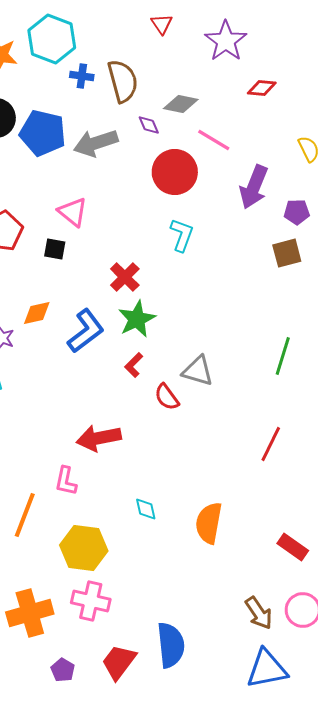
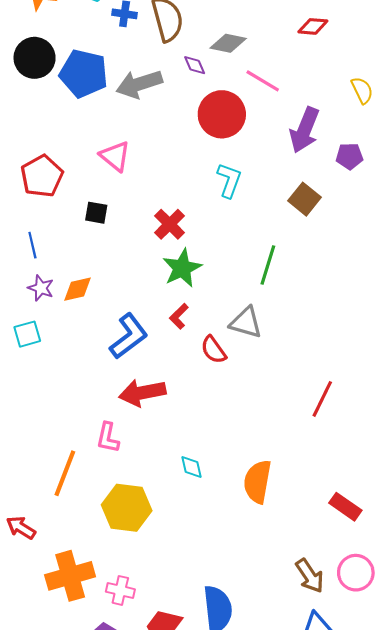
black square: (55, 249) -> (96, 213), moved
brown square: (287, 253) -> (305, 199), moved, turned -36
orange diamond: (37, 313) -> (77, 289), moved
blue L-shape: (86, 331) -> (129, 336), moved
green line: (283, 356) -> (268, 265), moved
pink cross: (91, 601) -> (120, 590), moved, size x0.7

